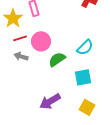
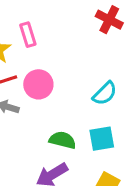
green semicircle: (57, 59) -> (63, 140), moved, turned 48

